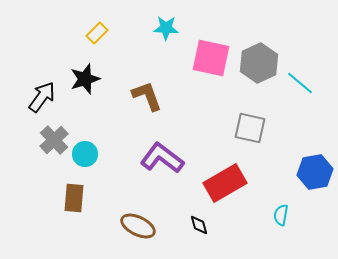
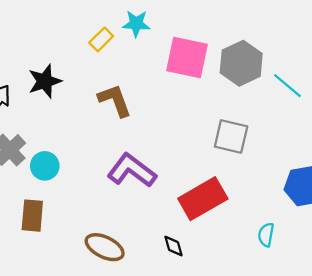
yellow rectangle: (97, 33) -> (101, 39), moved

